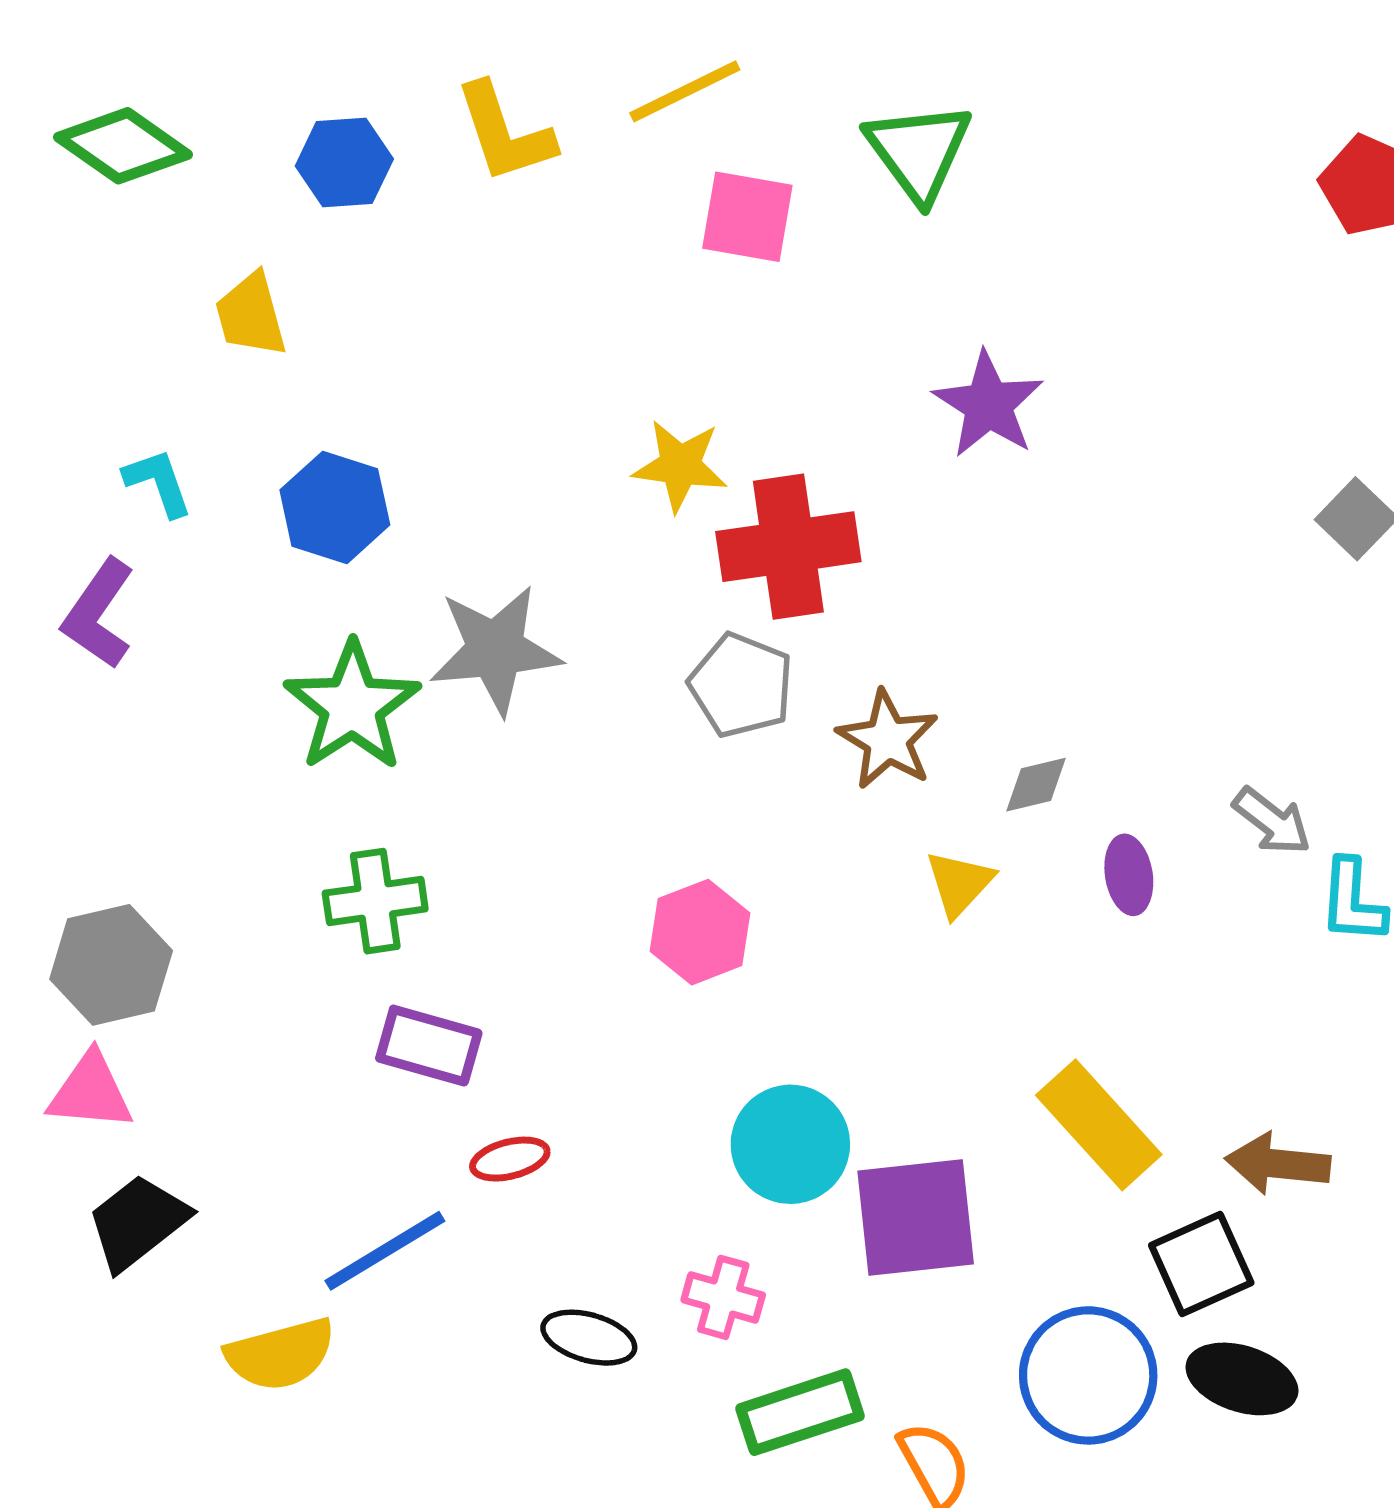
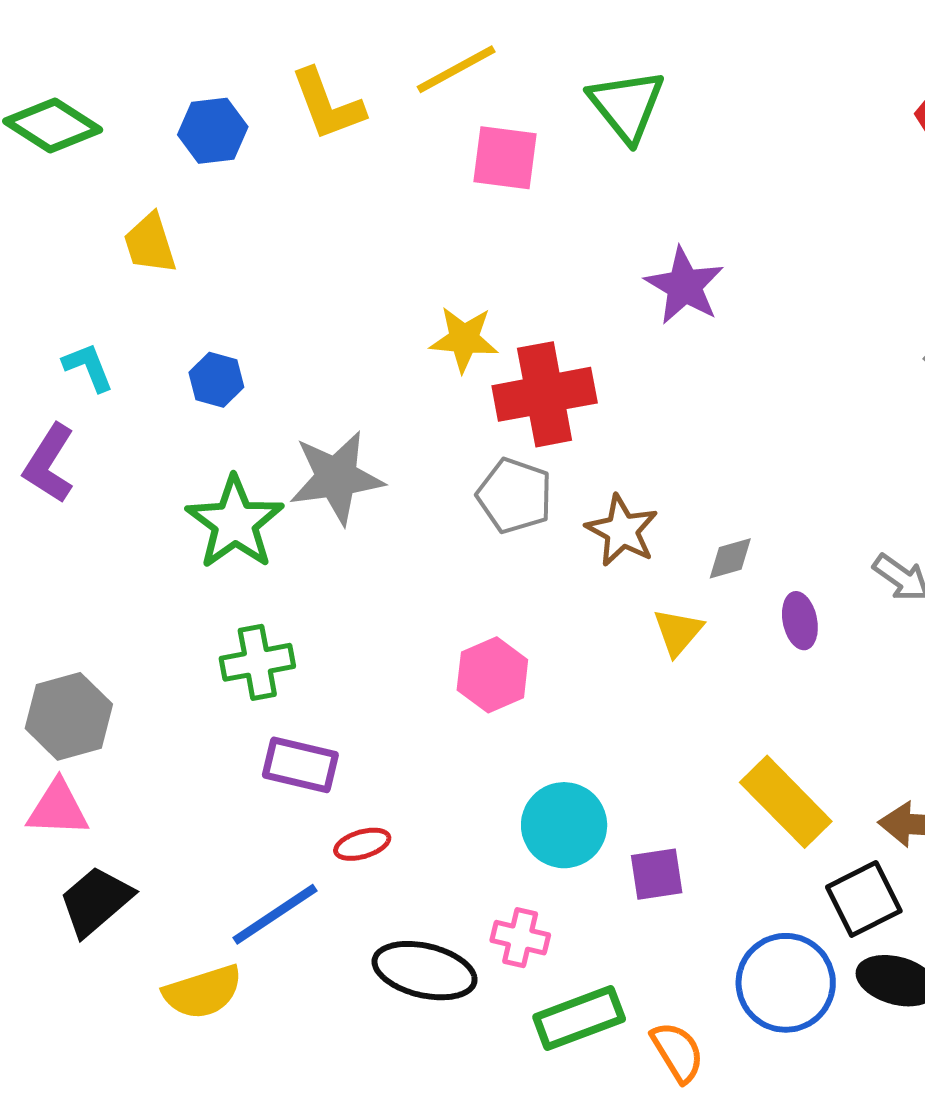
blue hexagon: (335, 507) -> (216, 380), size x0.7
purple square: (916, 1218) -> (657, 874), size x0.6
black ellipse: (589, 1338) -> (425, 971), size x1.5

